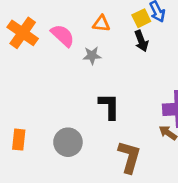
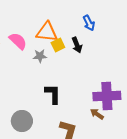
yellow square: (141, 18) -> (58, 45), moved
orange triangle: (101, 24) -> (47, 32), size x1.6

